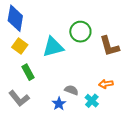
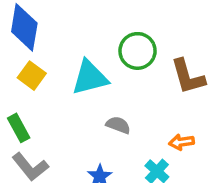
green rectangle: (28, 72) -> (19, 128), moved
gray semicircle: (71, 90) -> (118, 125), moved

